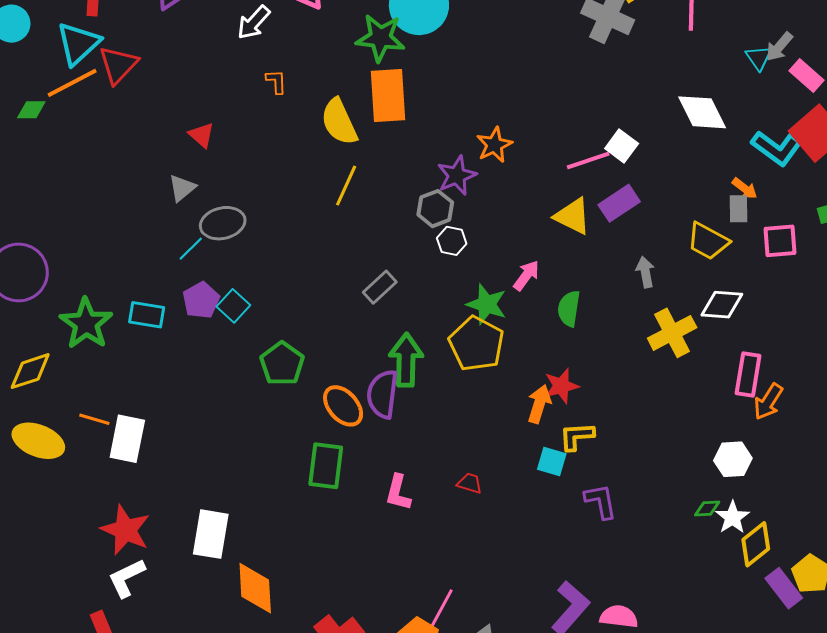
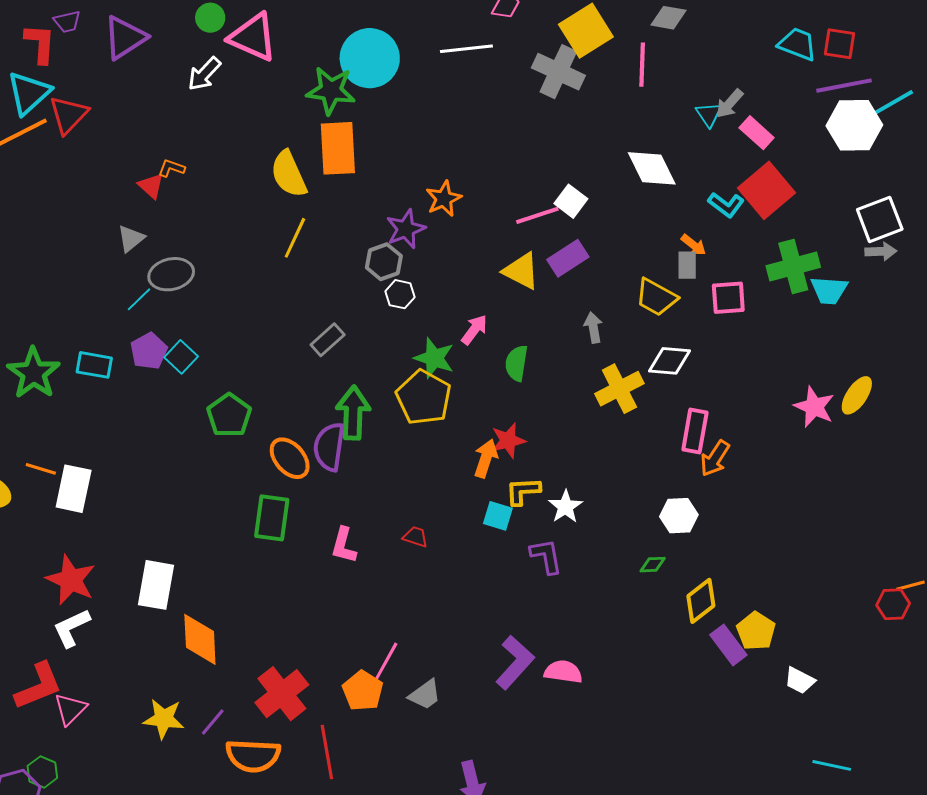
orange L-shape: (276, 82) -> (171, 168), moved, turned -68
cyan L-shape: (777, 148) -> (726, 205), size x0.7
white star: (733, 517) -> (565, 507), moved

